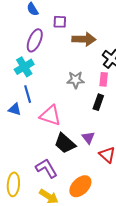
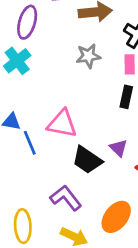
gray star: (76, 80) -> (88, 56), moved
blue line: (28, 94) -> (30, 143), moved

